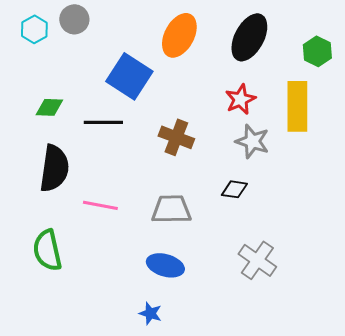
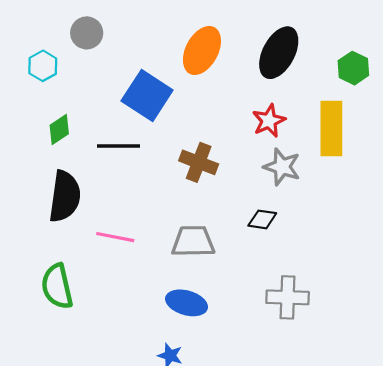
cyan hexagon: (34, 29) -> (43, 66), moved
green diamond: (49, 107) -> (59, 129), turned -36
gray cross: (257, 260) -> (288, 297), turned -33

